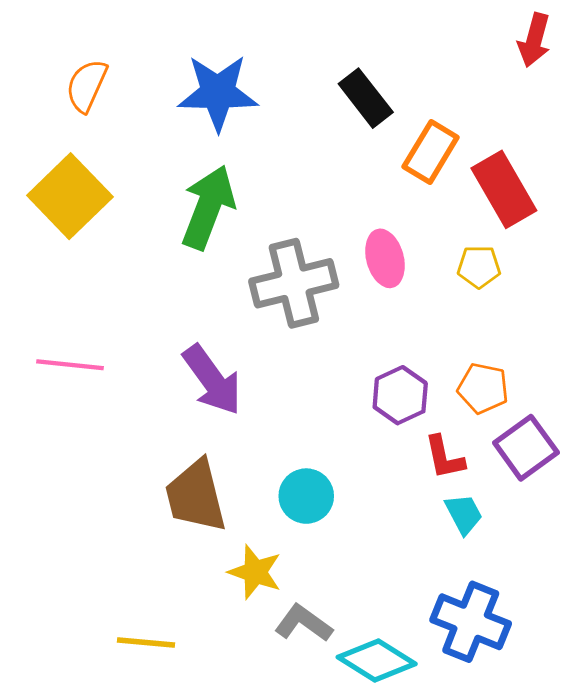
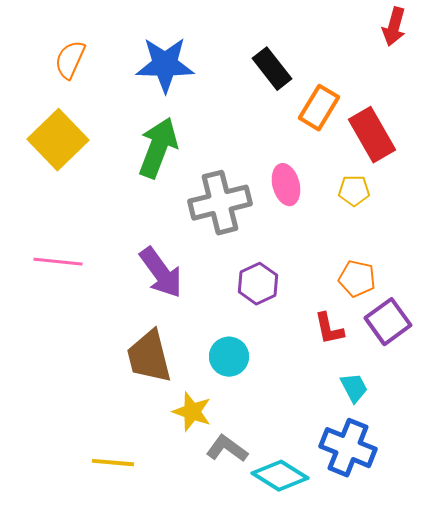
purple hexagon: (400, 395) -> (258, 284), moved
cyan trapezoid: (464, 514) -> (354, 388), moved

